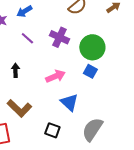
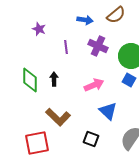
blue arrow: (24, 11) -> (85, 20), moved, turned -140
purple line: (27, 38) -> (66, 47), turned 40

